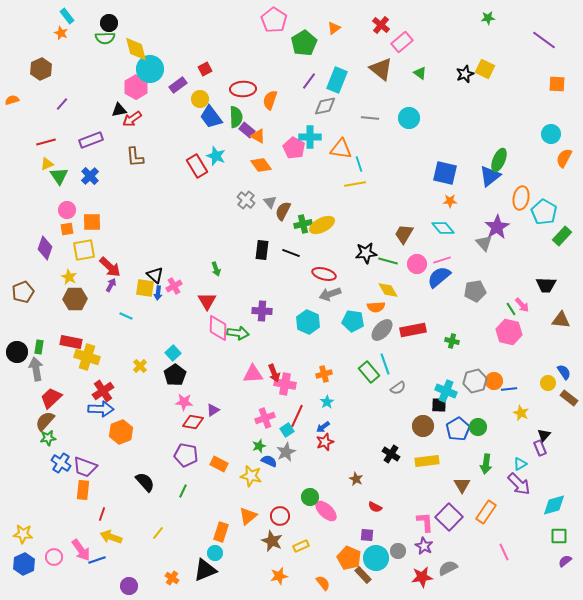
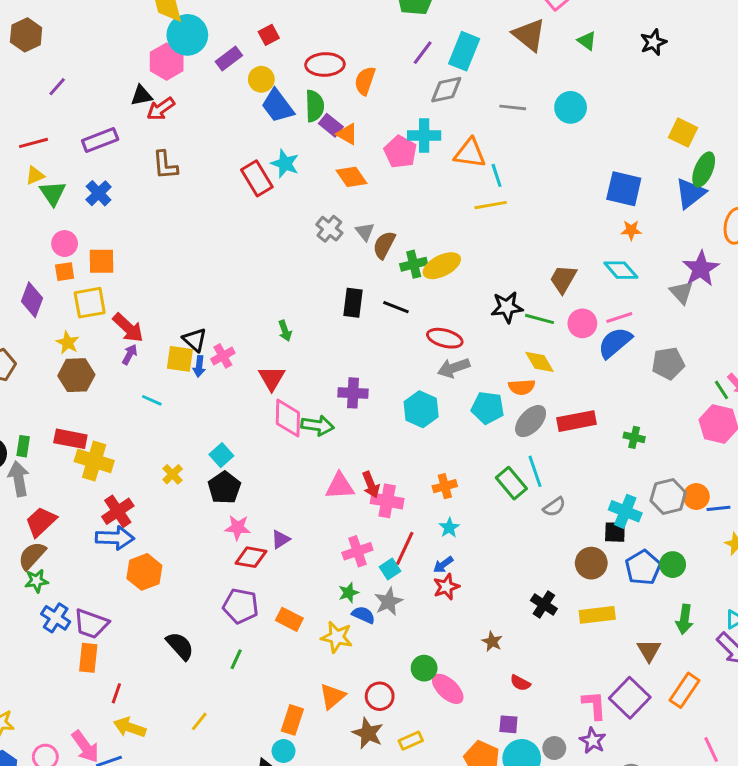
yellow square: (485, 69) -> (683, 133), moved

